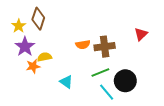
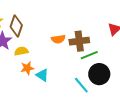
brown diamond: (38, 19) -> (16, 26), moved
orange star: (33, 66) -> (27, 68), moved
green line: (100, 72) -> (89, 55), moved

